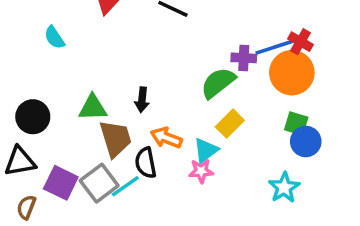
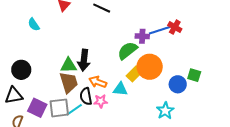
orange circle: (292, 73) -> (150, 67), moved
black arrow: (142, 100) -> (84, 60), size x1.5
green triangle: (93, 108) -> (69, 65), moved
green square: (296, 124) -> (194, 75), moved
cyan triangle: (206, 150) -> (120, 89), turned 42
pink star: (201, 171) -> (101, 101), moved
gray square: (99, 183) -> (59, 108), turned 30

